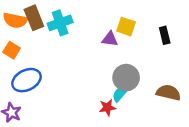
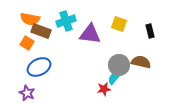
brown rectangle: (34, 18) -> (41, 31), moved, turned -48
purple triangle: (110, 39) -> (90, 34), moved, size x1.6
brown semicircle: (168, 93) -> (141, 62), moved

